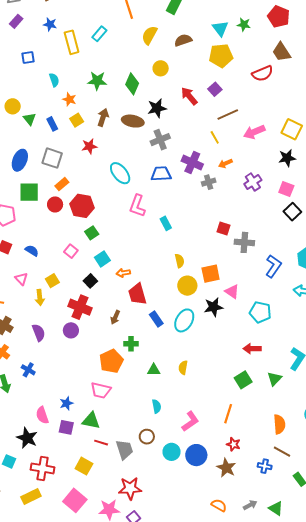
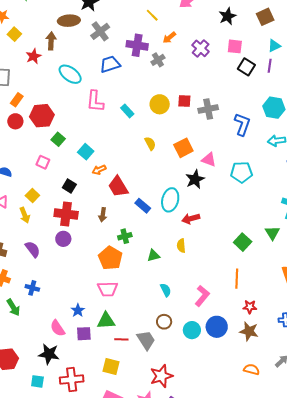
brown arrow: (103, 117) -> (51, 41), moved
cyan square: (102, 259) -> (86, 152), moved
yellow circle: (187, 286) -> (160, 104), moved
red arrow: (252, 349) -> (191, 219), moved

